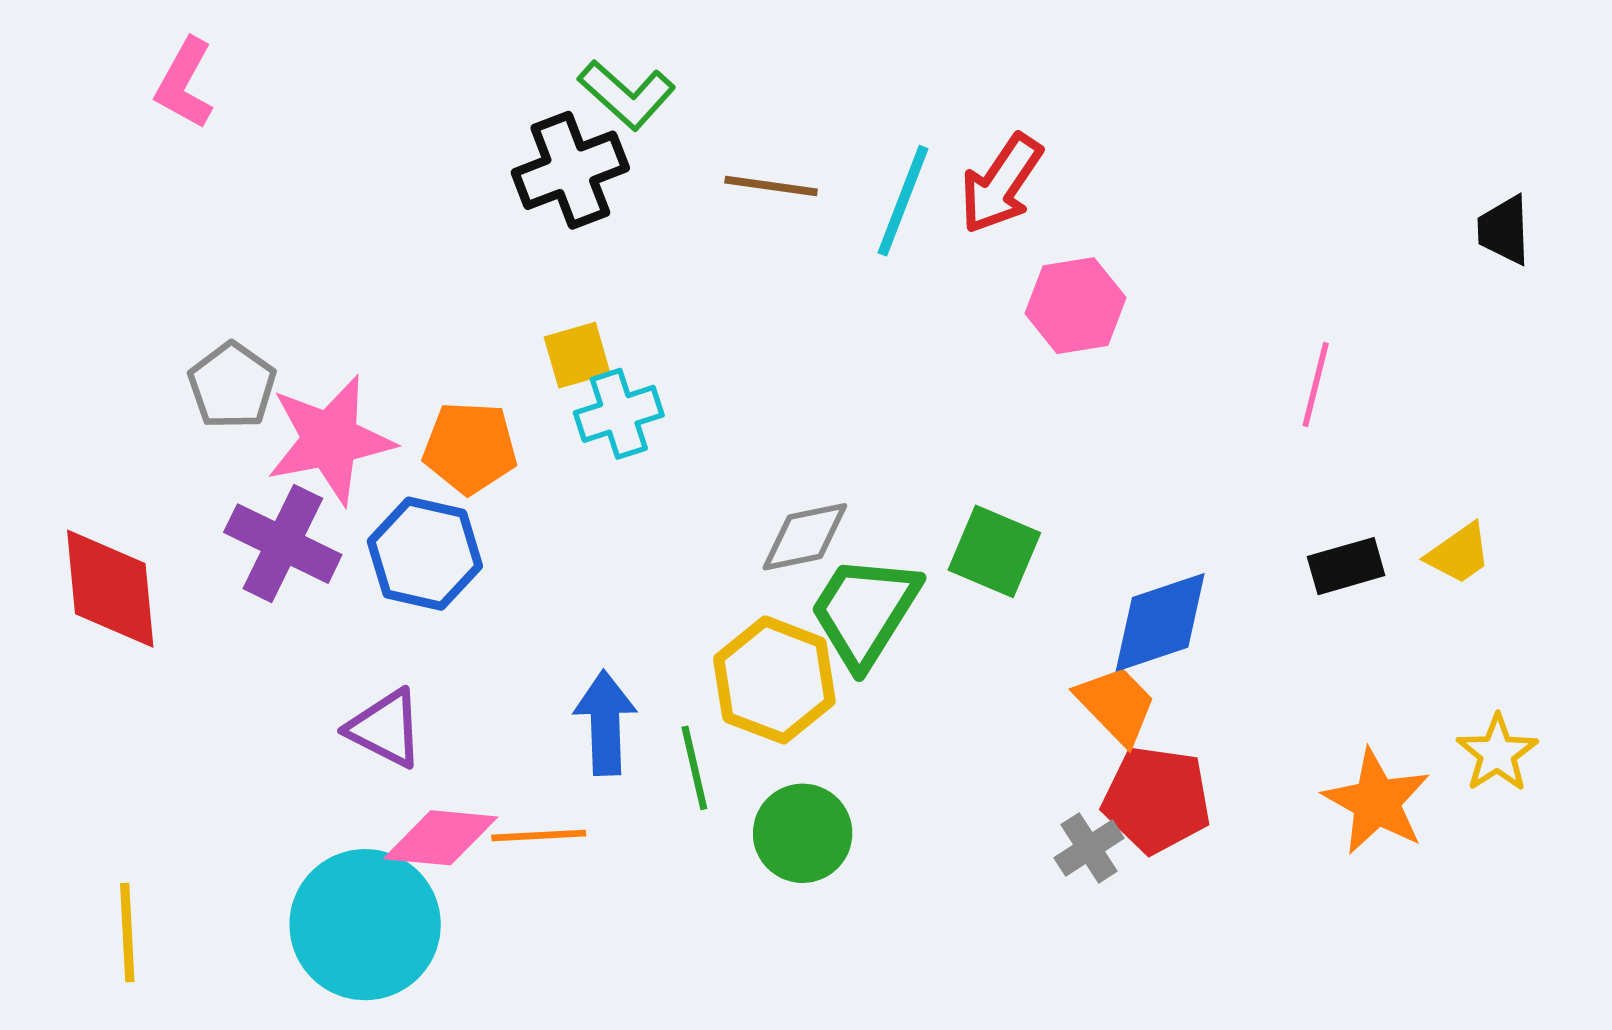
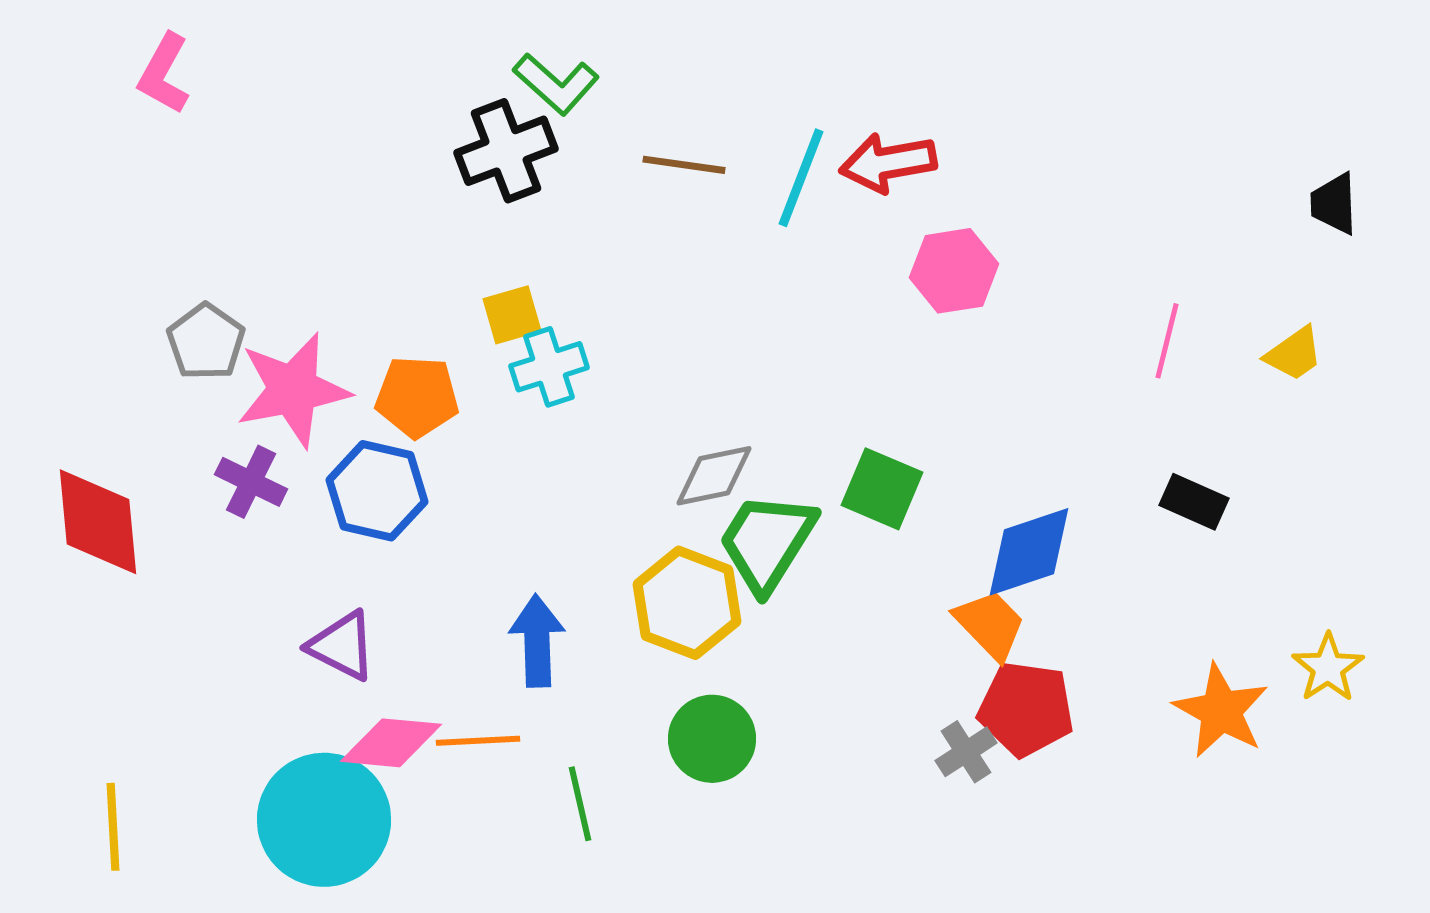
red arrow: (1001, 184) -> (888, 163), turned 46
purple cross: (283, 544) -> (251, 482), size x0.7
yellow trapezoid: (1459, 554) -> (1294, 354), moved
black rectangle: (1346, 566) -> (1194, 502), turned 40
green line: (694, 768) -> (580, 804), moved

